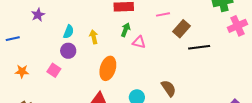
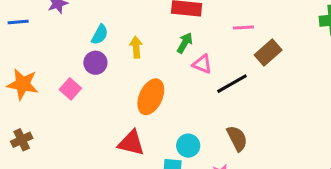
blue line: (13, 39) -> (18, 22), moved
black line: (199, 47) -> (232, 84), moved, turned -30
orange star: (22, 71) -> (23, 84), size x1.5

